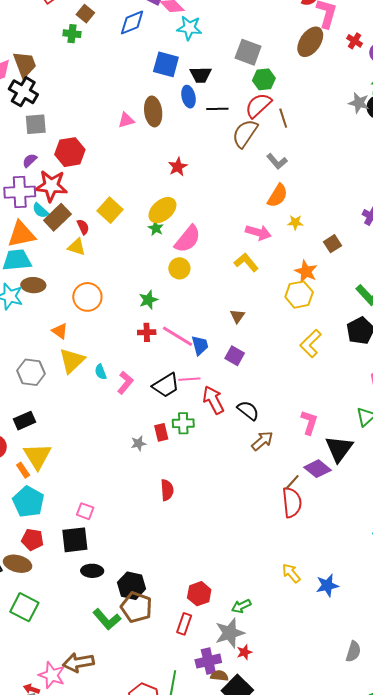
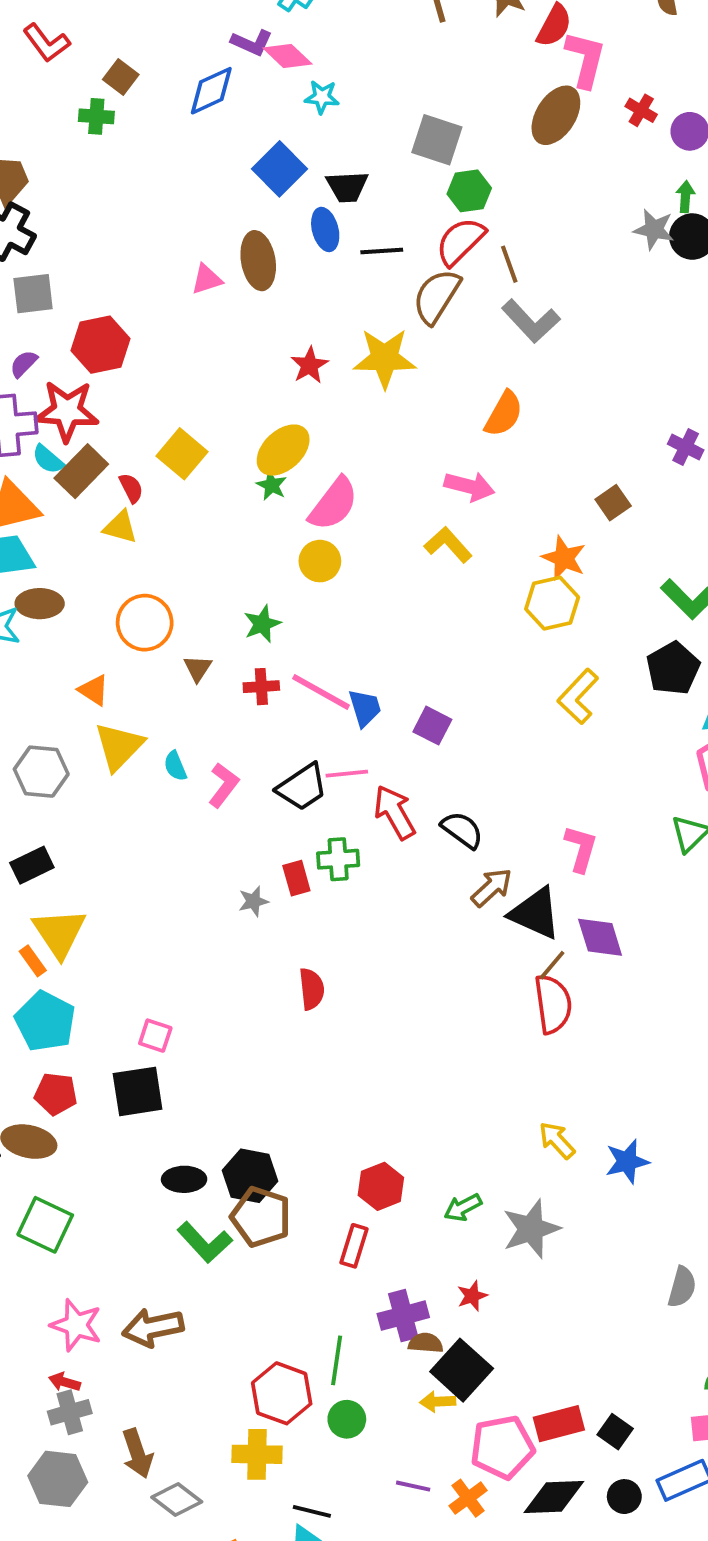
cyan star: (189, 28) -> (322, 97), size x0.7
blue square: (166, 64) -> (280, 169), turned 32
gray L-shape: (277, 161) -> (531, 321), moved, size x1.4
yellow star: (295, 222) -> (385, 358), moved, size x2.0
brown triangle: (237, 316) -> (198, 668), moved
black triangle: (339, 449) -> (535, 913), moved, turned -40
purple diamond: (318, 469) -> (600, 937), turned 36
black ellipse: (92, 571) -> (184, 1179), moved
gray star: (230, 633) -> (531, 1229), moved
pink star: (52, 675) -> (76, 1325), moved

